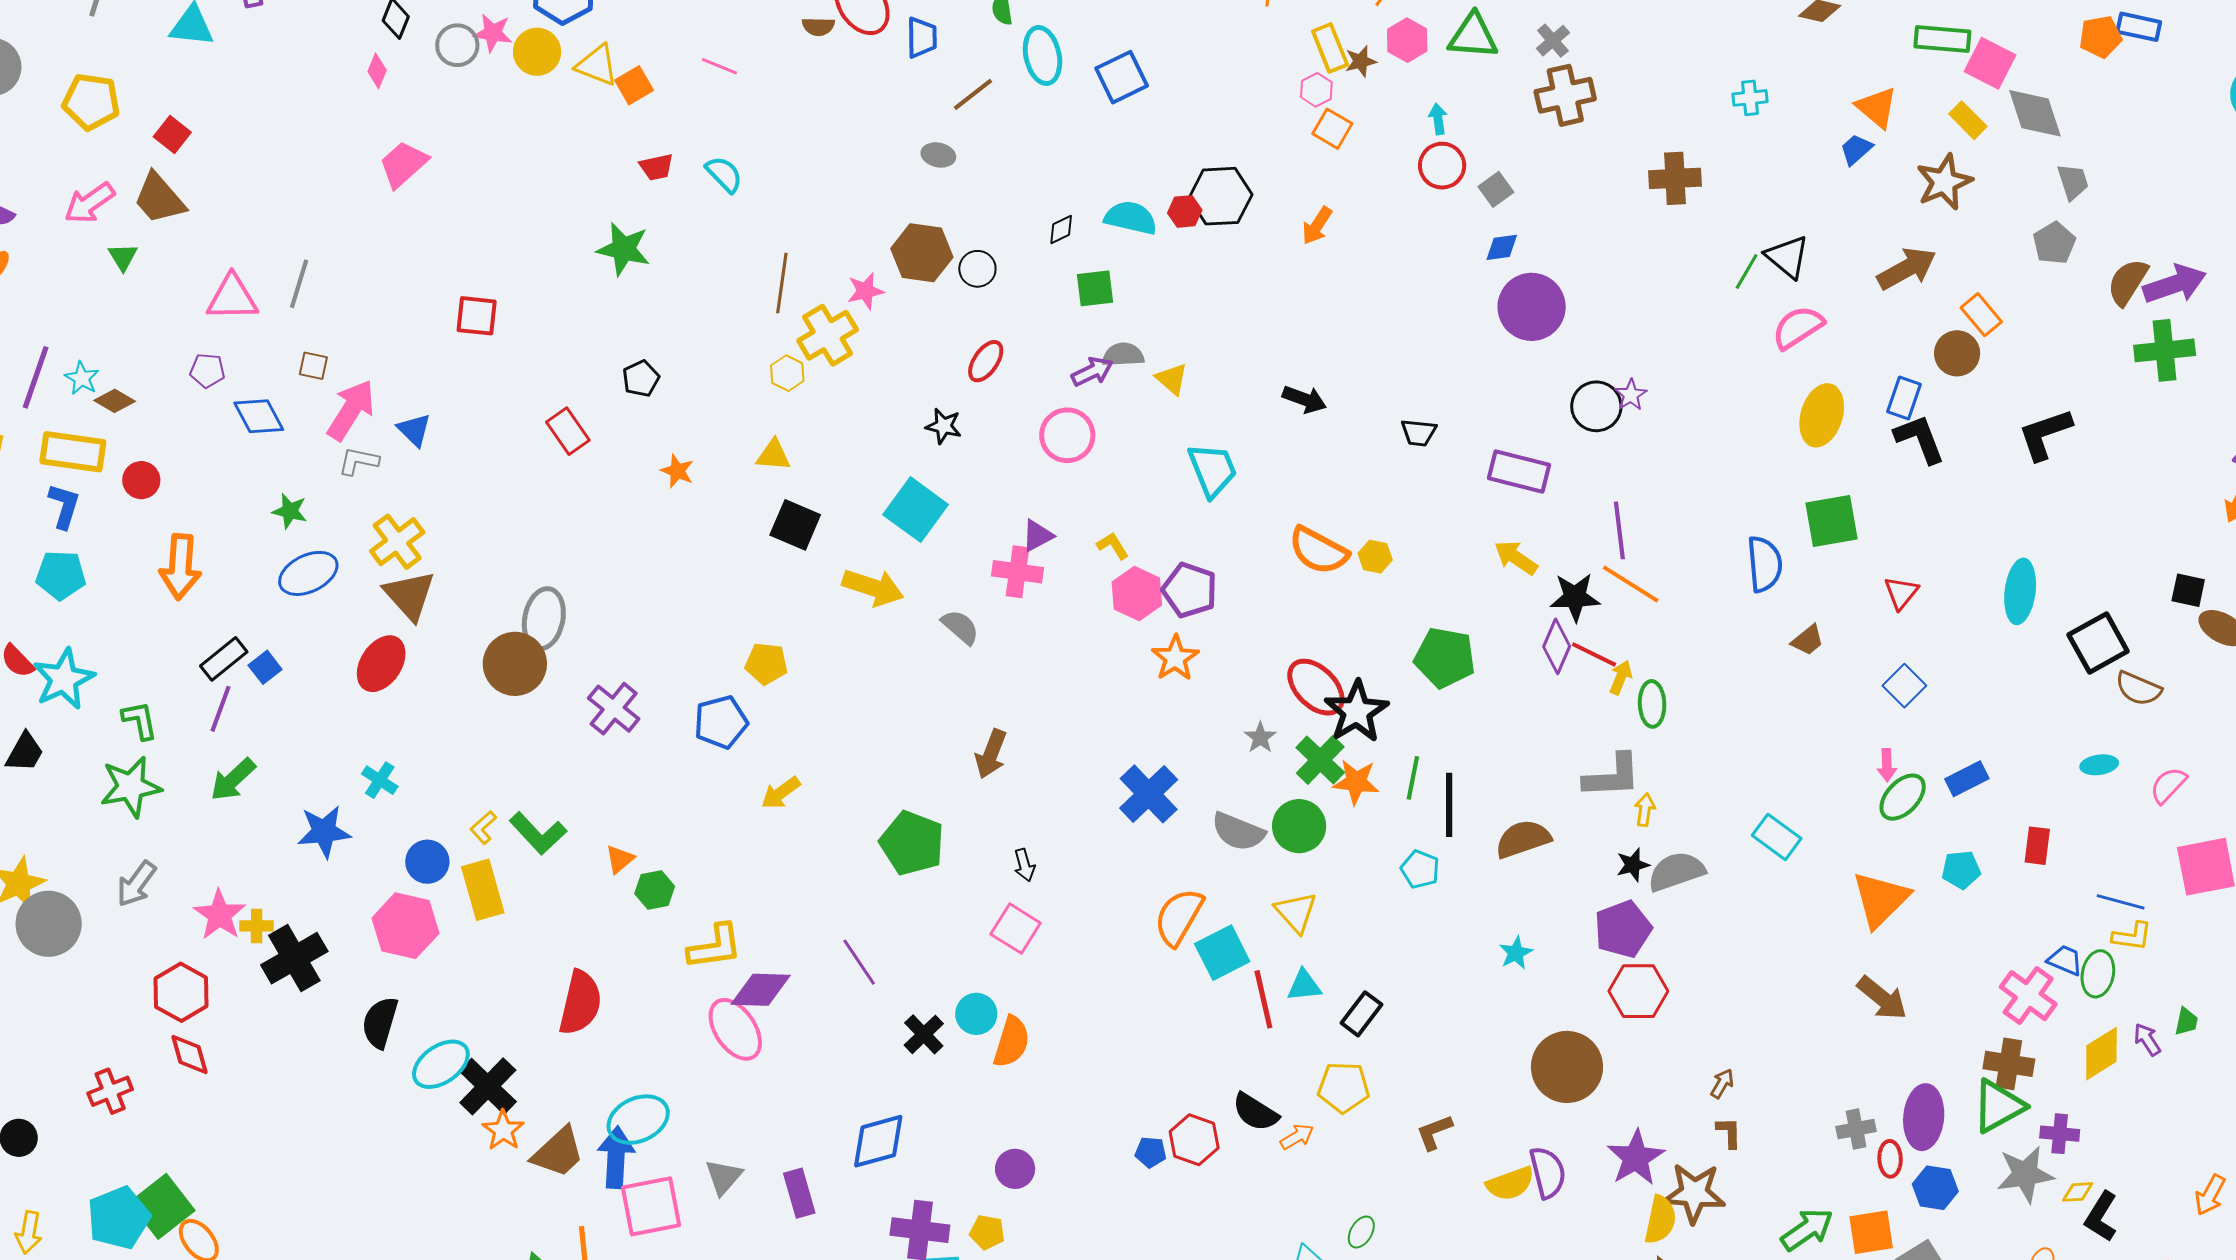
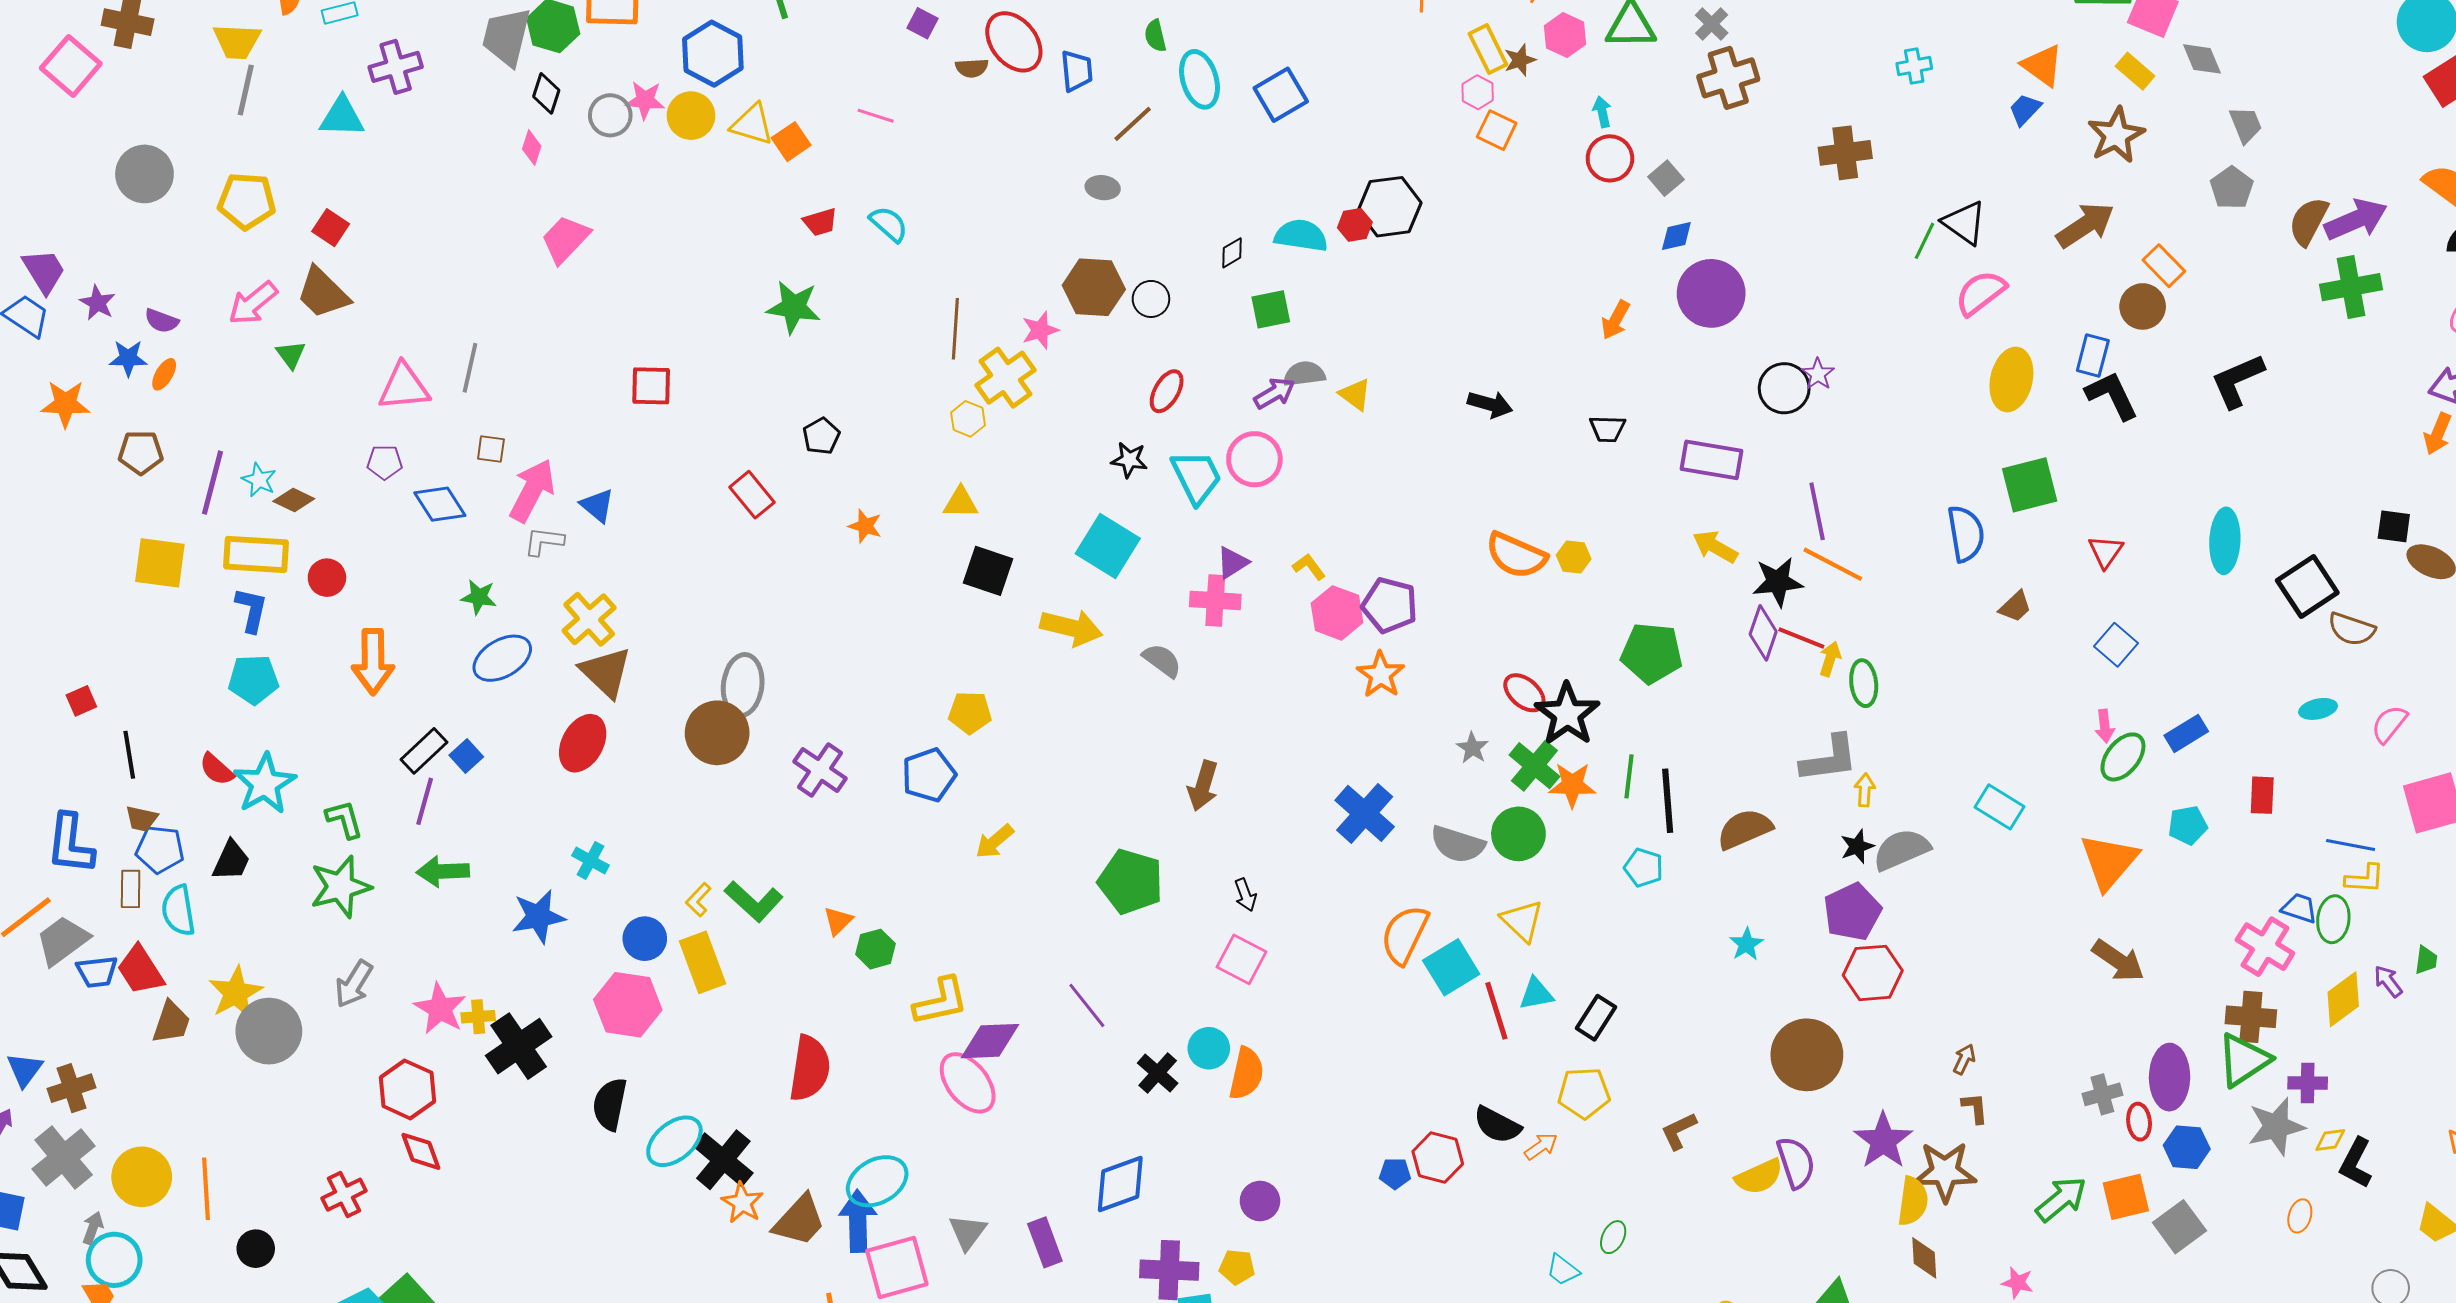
gray diamond: (2035, 113) -> (2202, 59), size x0.7
orange arrow: (1317, 226) -> (1616, 320), moved
cyan trapezoid: (1212, 470) -> (1196, 477), moved
red ellipse: (1316, 687) -> (1524, 693), size x0.7
green arrow: (233, 780) -> (443, 871), turned 45

